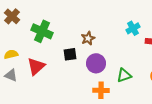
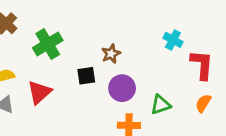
cyan cross: (133, 28) -> (173, 40), turned -32
green cross: (42, 31) -> (48, 44), turned 35

